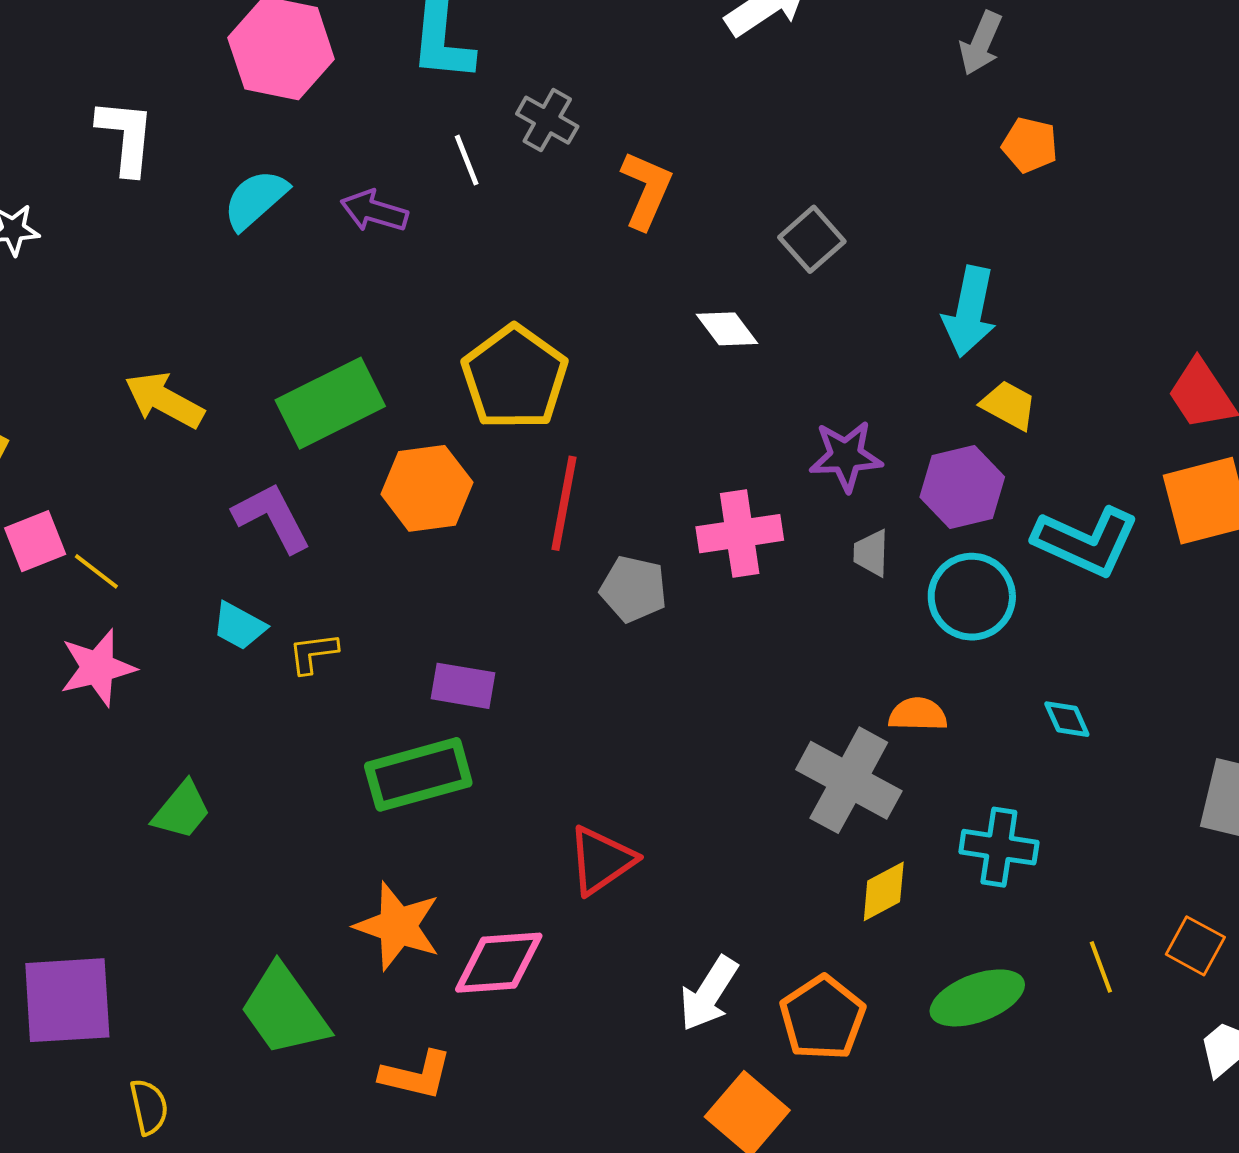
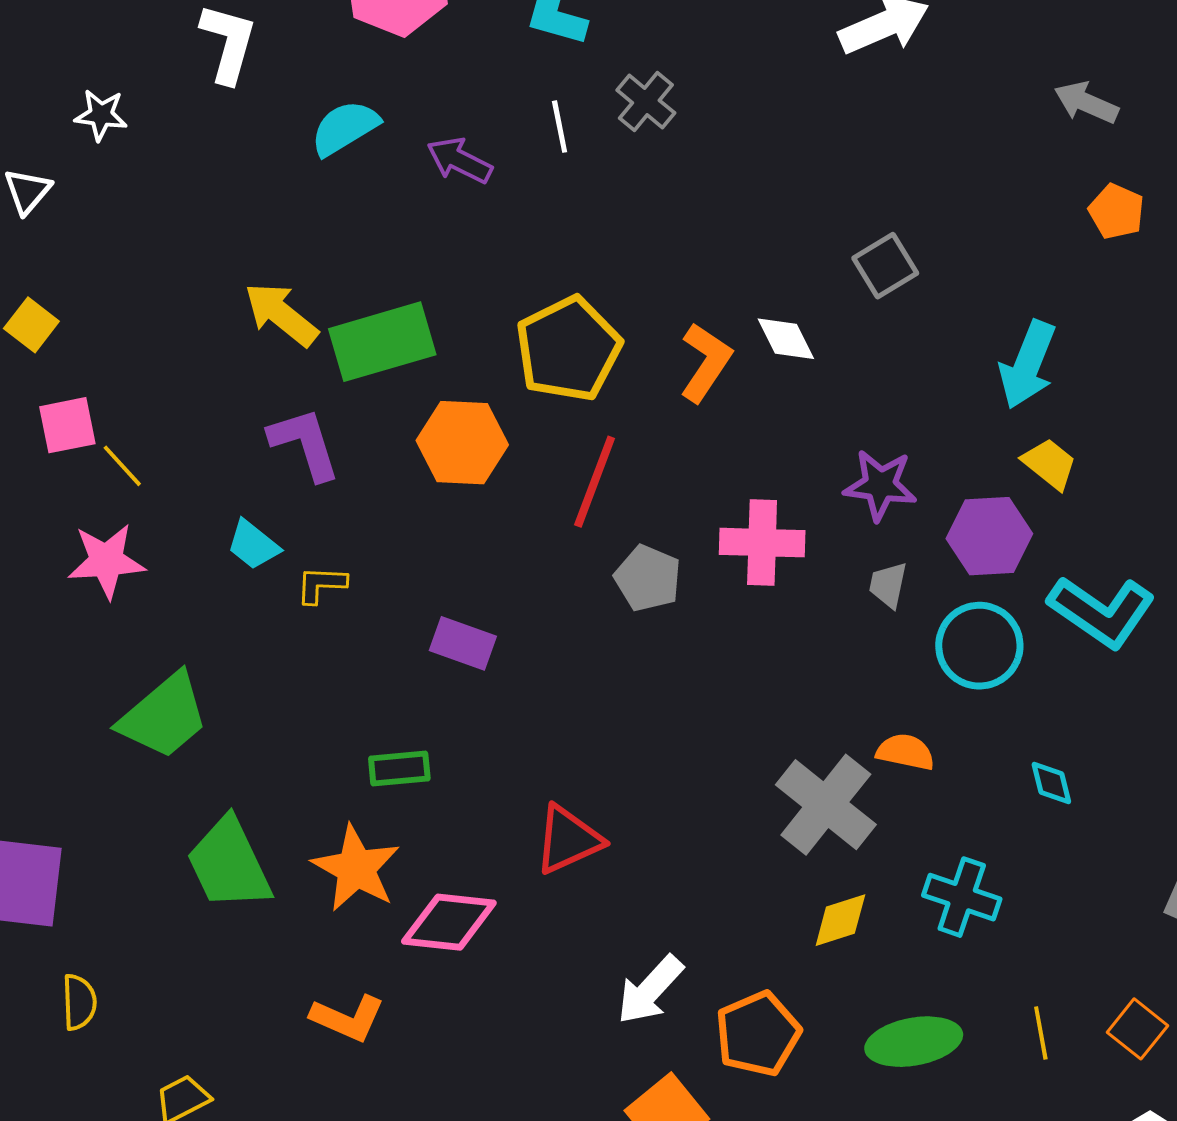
gray arrow: (981, 43) -> (1086, 103), turned 80
orange L-shape: (646, 190) -> (706, 362), moved
yellow arrow: (164, 400) -> (281, 314), moved
green rectangle: (418, 774) -> (399, 769), moved, size x0.6
green trapezoid: (182, 810) -> (164, 716), size x1.5
green trapezoid: (284, 1010) -> (229, 864), moved

